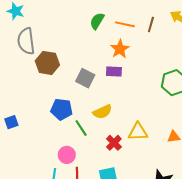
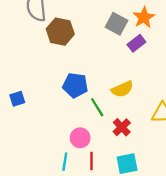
purple rectangle: (114, 72) -> (136, 43), turned -42
gray square: (85, 78) -> (117, 24), moved
red cross: (114, 143) -> (122, 127), moved

